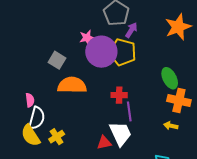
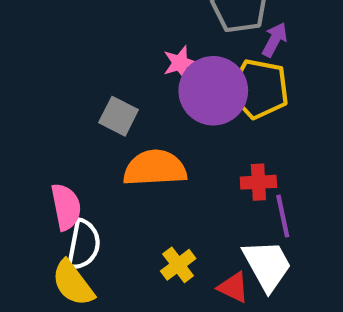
pink semicircle: (30, 100) -> (66, 207), size x1.5
yellow cross: (57, 137) -> (178, 265), moved
red triangle: (104, 143) -> (233, 287), turned 42

